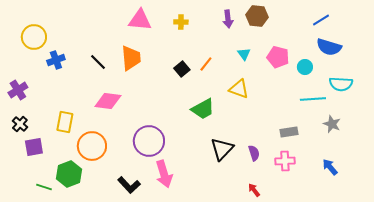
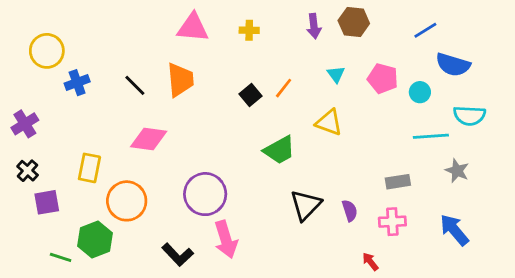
blue line: (321, 20) -> (425, 30), moved
blue arrow: (330, 167) -> (454, 230), size x1.4
red arrow: (254, 190) -> (370, 262), moved

